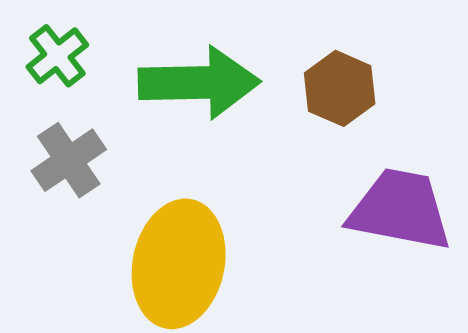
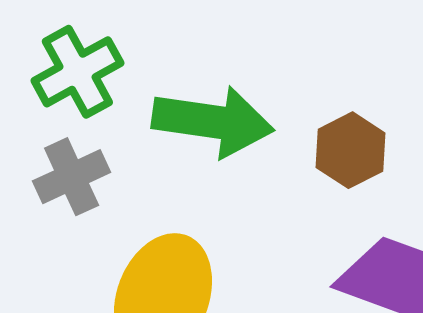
green cross: (57, 56) -> (77, 72), size x1.4

